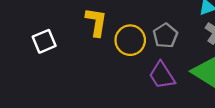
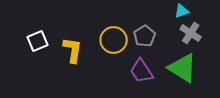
yellow L-shape: (96, 22) -> (73, 50), moved

